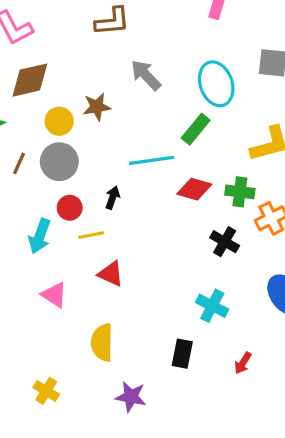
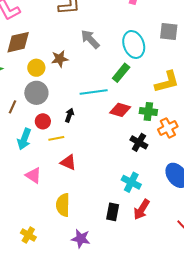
brown line: (19, 163) -> (13, 107), moved
red arrow: (243, 363) -> (142, 209), moved, size x1.5

